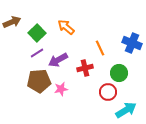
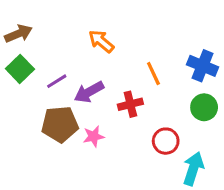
green square: (37, 33) -> (20, 69), moved
green circle: (119, 73) -> (204, 107), moved
cyan arrow: (126, 110) -> (193, 169), turned -40

